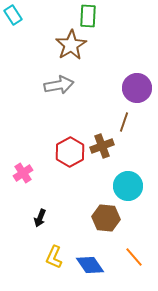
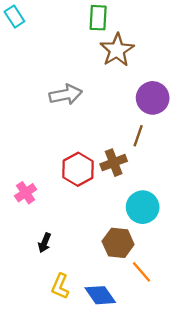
brown star: (71, 45) -> (117, 50), moved
orange line: (134, 257) -> (141, 272), moved

